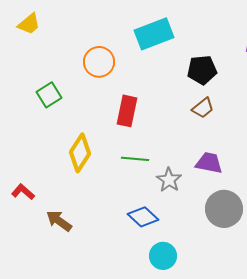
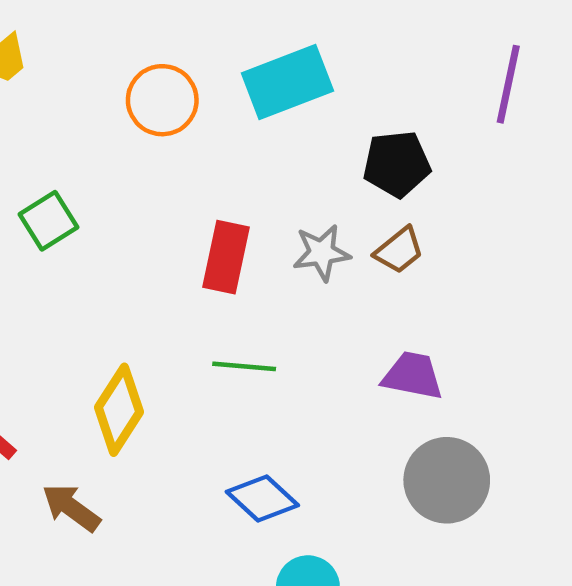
orange circle: (99, 62) -> (162, 100), moved
yellow diamond: (80, 153) -> (119, 410), moved
gray star: (169, 180) -> (322, 253), moved, turned 30

